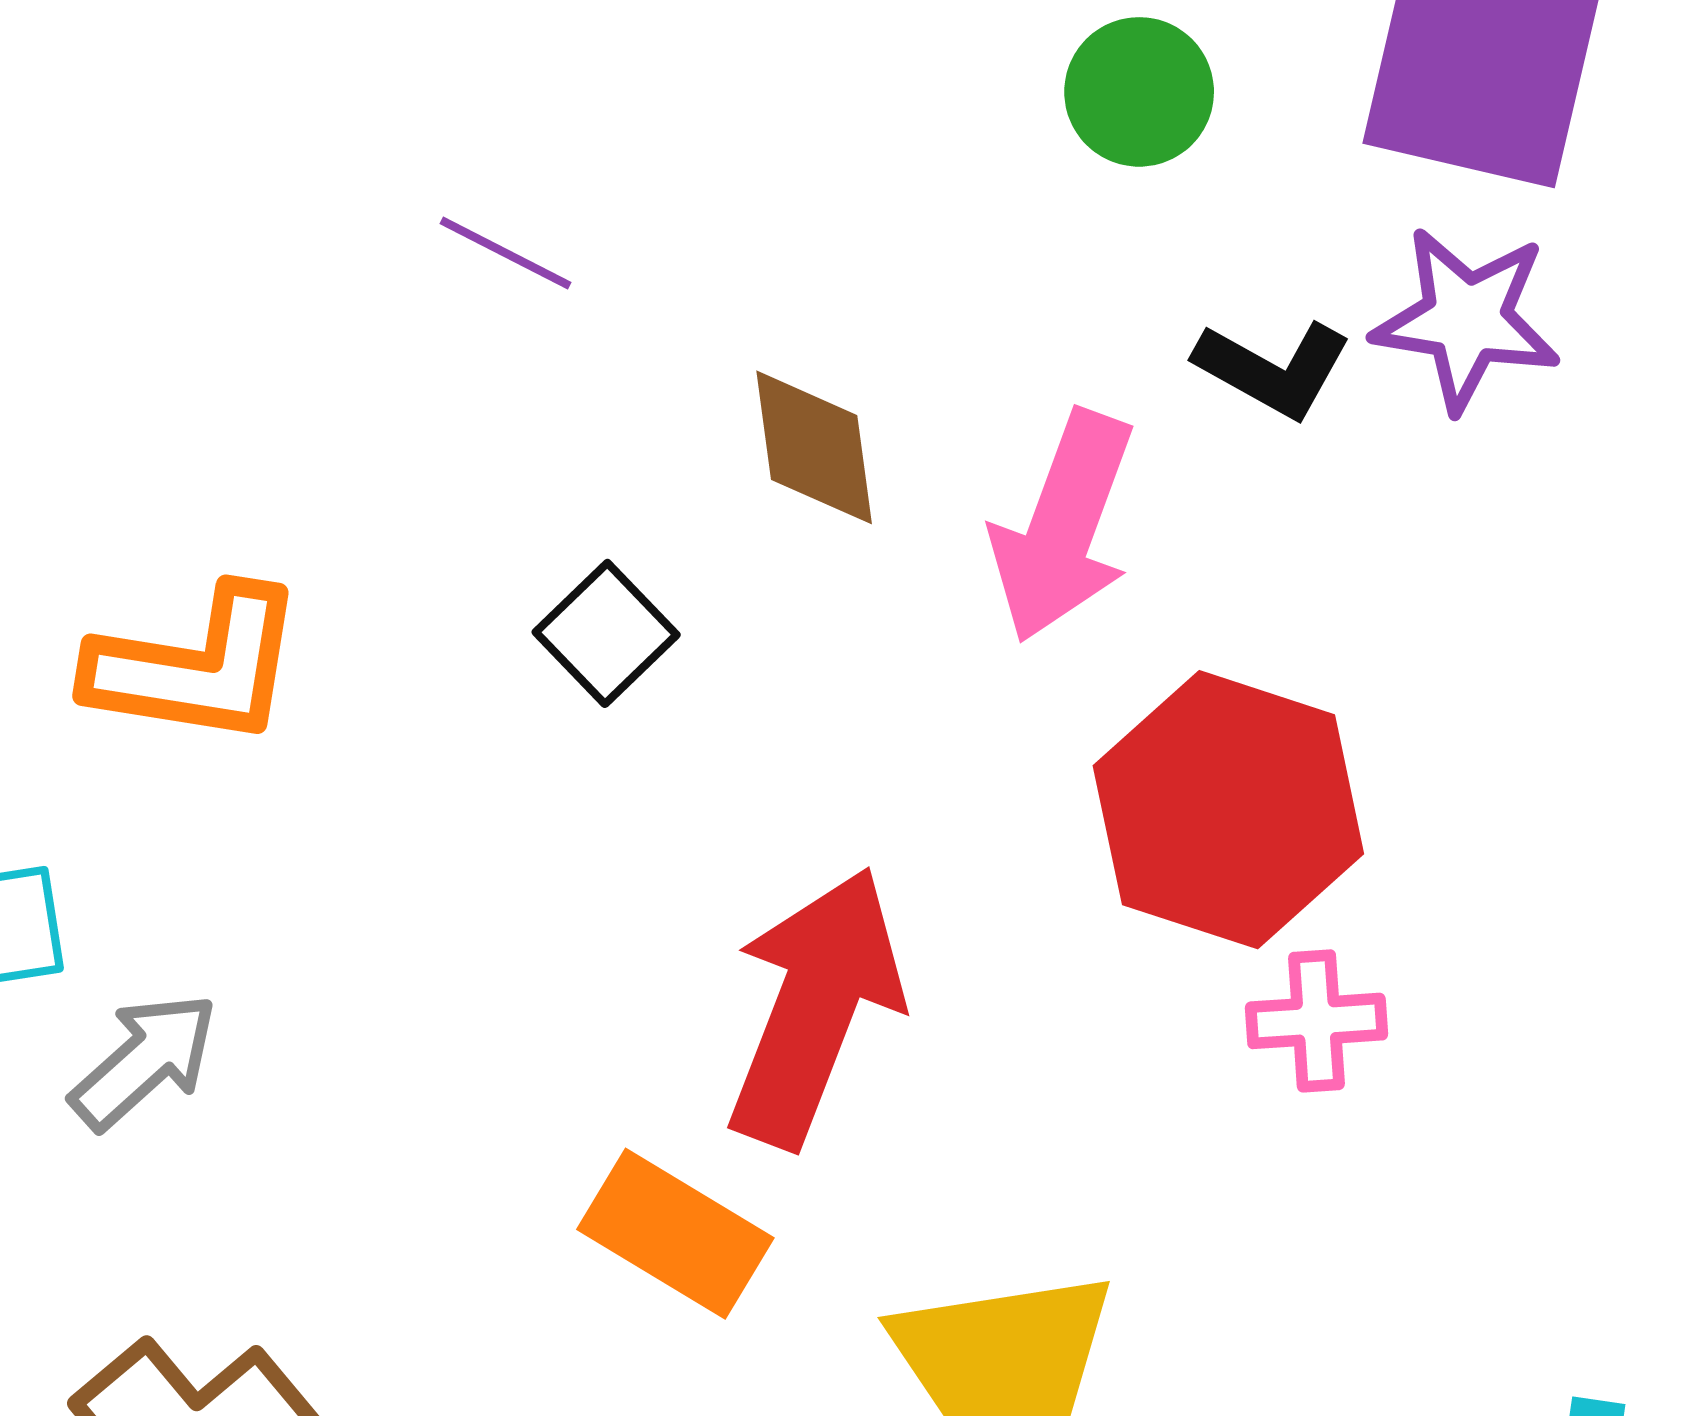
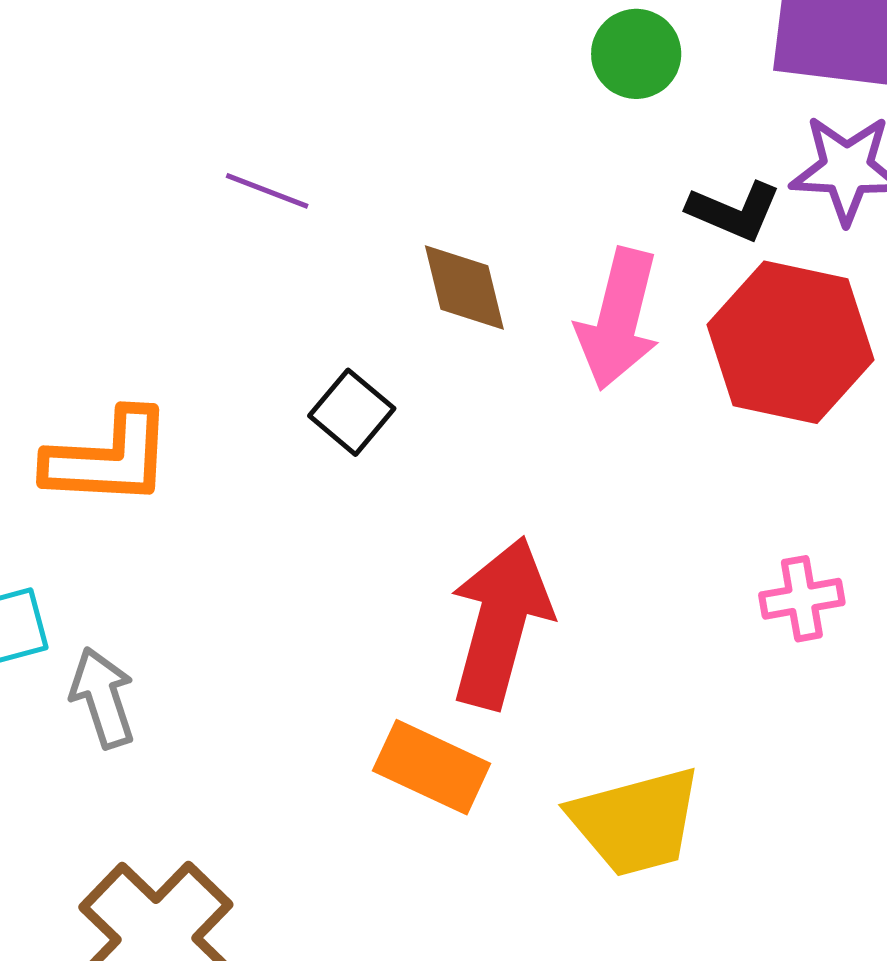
red hexagon: (1228, 810) -> (790, 342), moved
gray arrow: (144, 1061) -> (103, 698), turned -60

